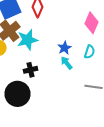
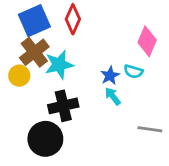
cyan semicircle: (90, 52) -> (133, 71), moved, turned 88
black cross: (30, 70) -> (63, 106), size x1.5

